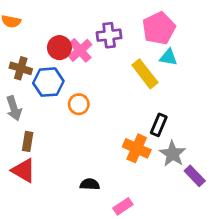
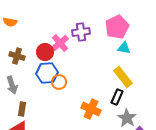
red circle: (59, 48) -> (45, 52), moved
yellow rectangle: (145, 74) -> (123, 77), moved
blue hexagon: (48, 82) -> (47, 73), moved
orange cross: (137, 148) -> (91, 109), moved

